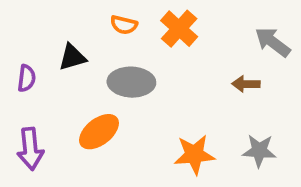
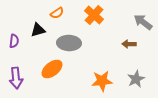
orange semicircle: (124, 25) -> (57, 13), moved, turned -48
gray star: (259, 151) -> (136, 79), turned -30

